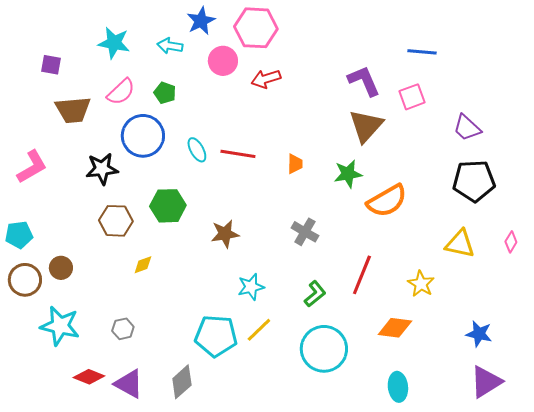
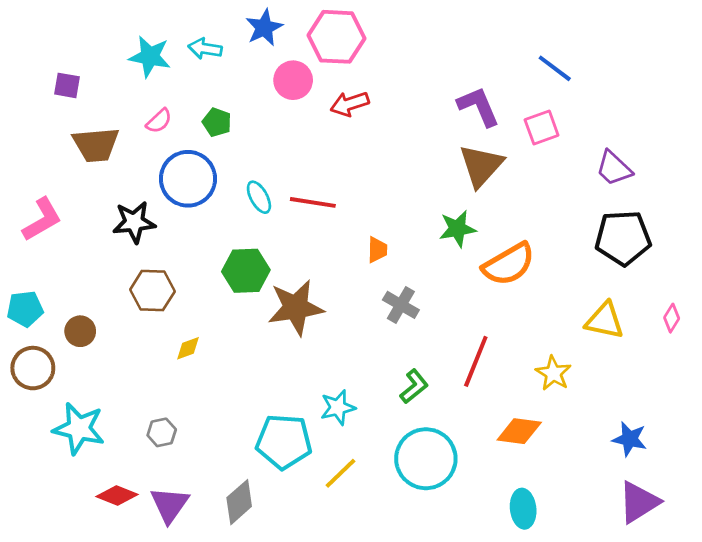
cyan arrow: (170, 46) -> (205, 49), moved
blue line: (422, 52) -> (555, 68), turned 32
pink semicircle: (121, 92) -> (159, 121), size x0.7
orange trapezoid: (295, 164) -> (377, 250), moved
green hexagon: (168, 206) -> (246, 271), moved
brown star: (225, 234) -> (296, 308), size x1.5
brown circle: (61, 268) -> (80, 331), moved
cyan star: (251, 287) -> (338, 407), moved
yellow line: (259, 330) -> (340, 473), moved
purple triangle: (129, 384) -> (170, 505), turned 36

